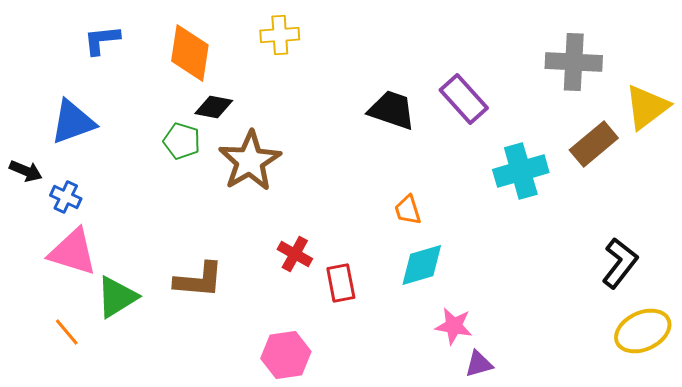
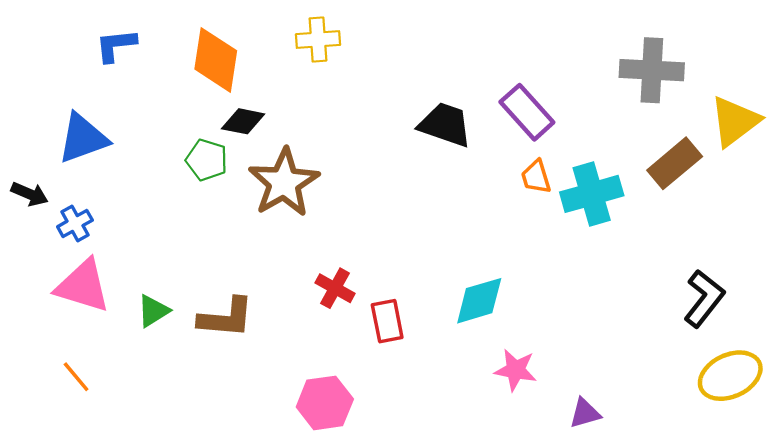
blue cross: (66, 197) -> (75, 223), turned 36
orange trapezoid: (408, 210) -> (536, 177), moved
green triangle: (117, 297) -> (153, 311), moved, size x0.7
purple triangle: (479, 364) -> (585, 413), moved

